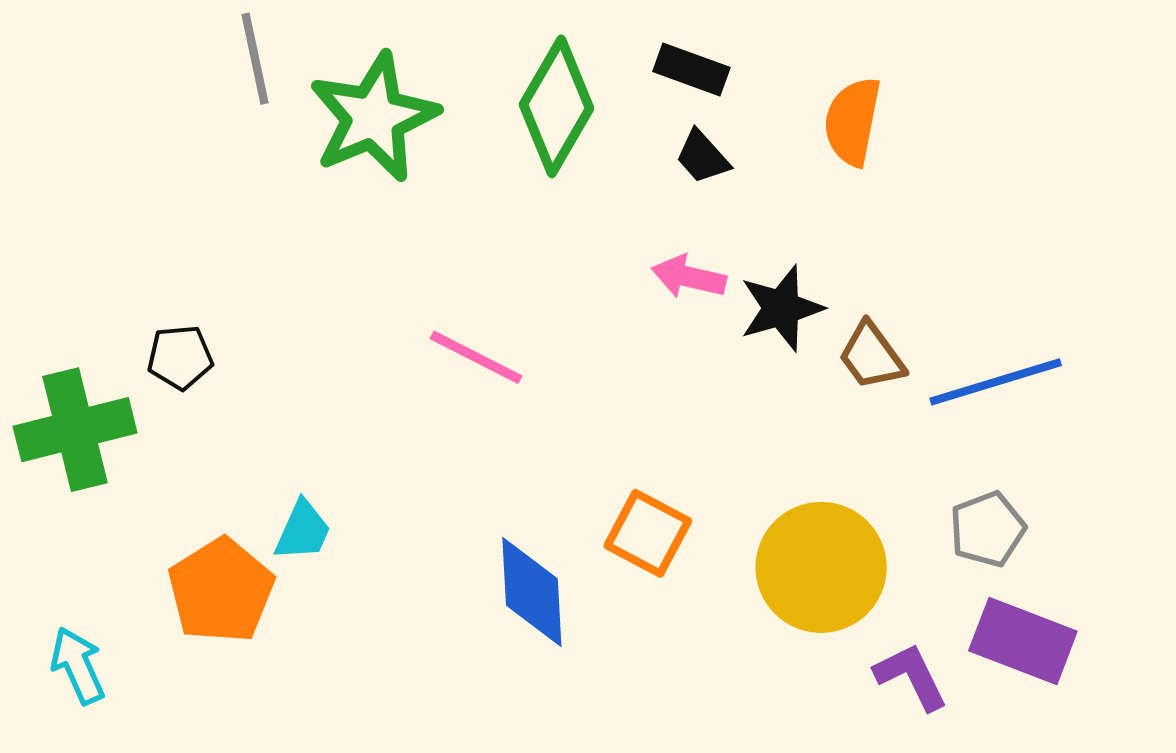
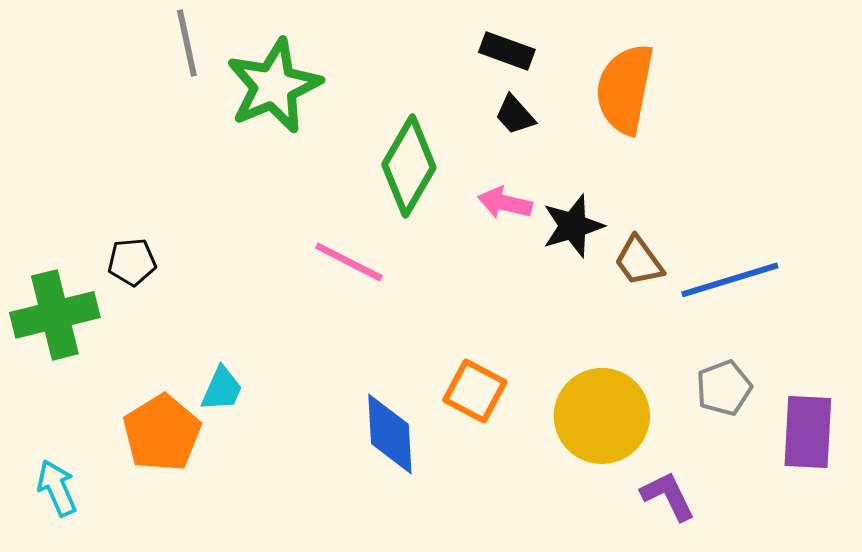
green diamond: (556, 106) -> (409, 166), moved
orange semicircle: (852, 121) -> (625, 89), size x1.4
purple rectangle: (1023, 641) -> (808, 432), moved, turned 72

